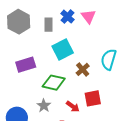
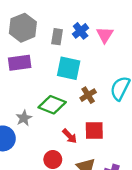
cyan square: (63, 50) -> (69, 68), turned 30
purple rectangle: (26, 65) -> (20, 63), moved
gray star: (44, 106) -> (24, 118), moved

